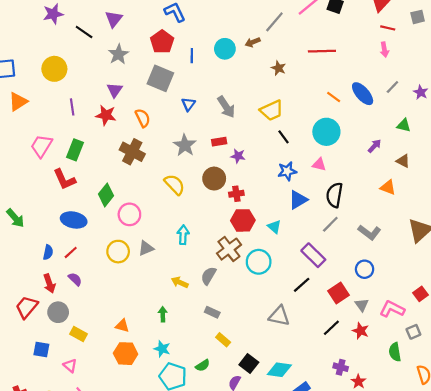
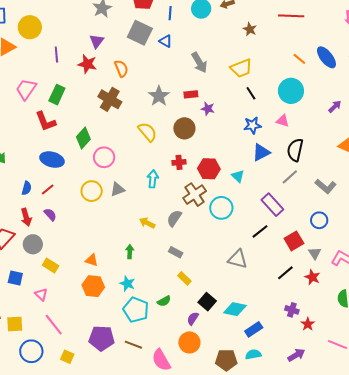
yellow circle: (54, 69) -> (30, 27), moved
blue triangle: (188, 104) -> (166, 41), moved, turned -40
red cross: (236, 194) -> (179, 162), moved

